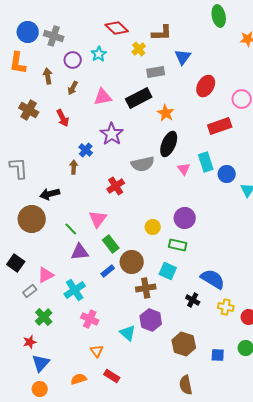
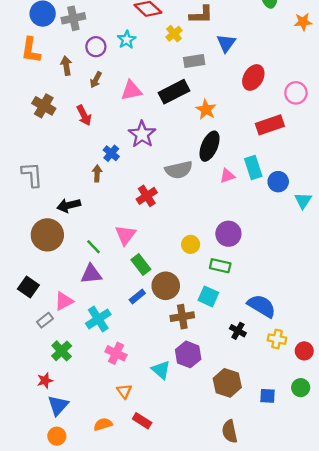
gray cross: (54, 36) -> (73, 18), turned -30
pink triangle: (184, 169) -> (227, 176), turned 48
purple triangle: (80, 252) -> (91, 274), moved

